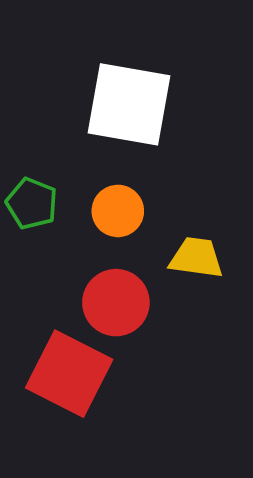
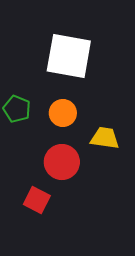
red square: (69, 374) -> (37, 200), size x0.6

